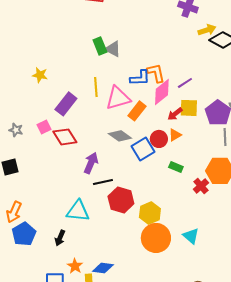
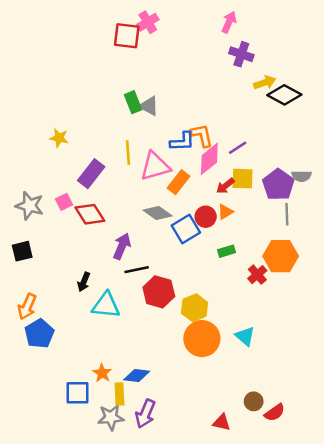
gray star: (16, 130) -> (30, 206), size x1.6
green rectangle: (176, 167) -> (227, 251), turned -40
black arrow: (60, 238) -> (84, 282), moved

